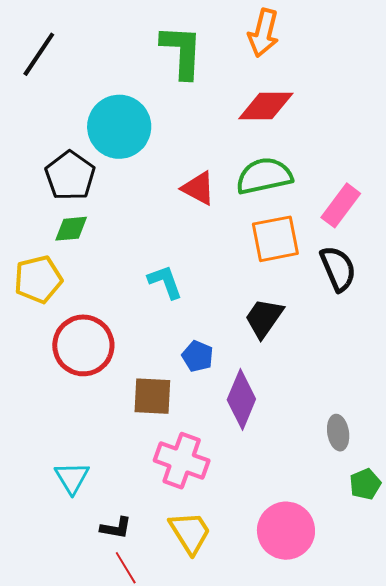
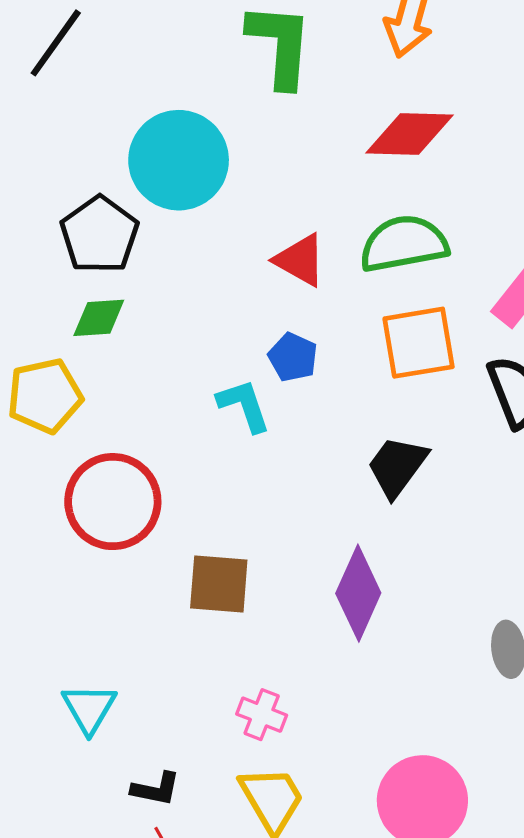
blue pentagon: (198, 356) -> (293, 357), moved
pink cross: (182, 461) -> (262, 715), moved, size x0.6

